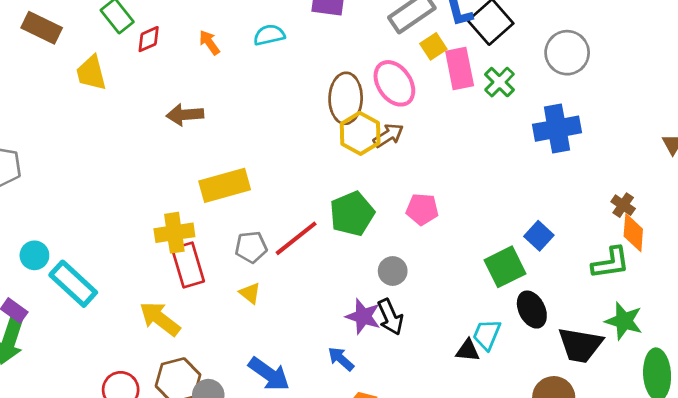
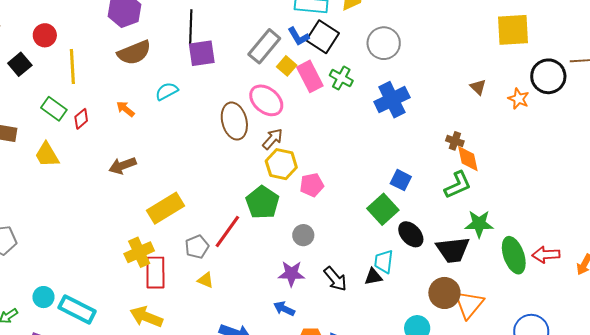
yellow hexagon: (360, 133) -> (281, 164), moved
red rectangle: (188, 265) -> (155, 273), turned 32
black arrow: (390, 317) -> (335, 279), moved

